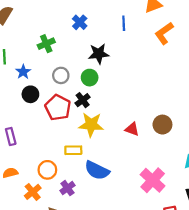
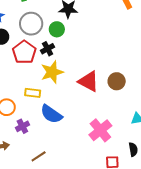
gray circle: (61, 75) -> (31, 24), size x1.5
yellow star: (91, 125) -> (52, 72), turned -30
red triangle: (132, 129) -> (88, 81), size x1.6

